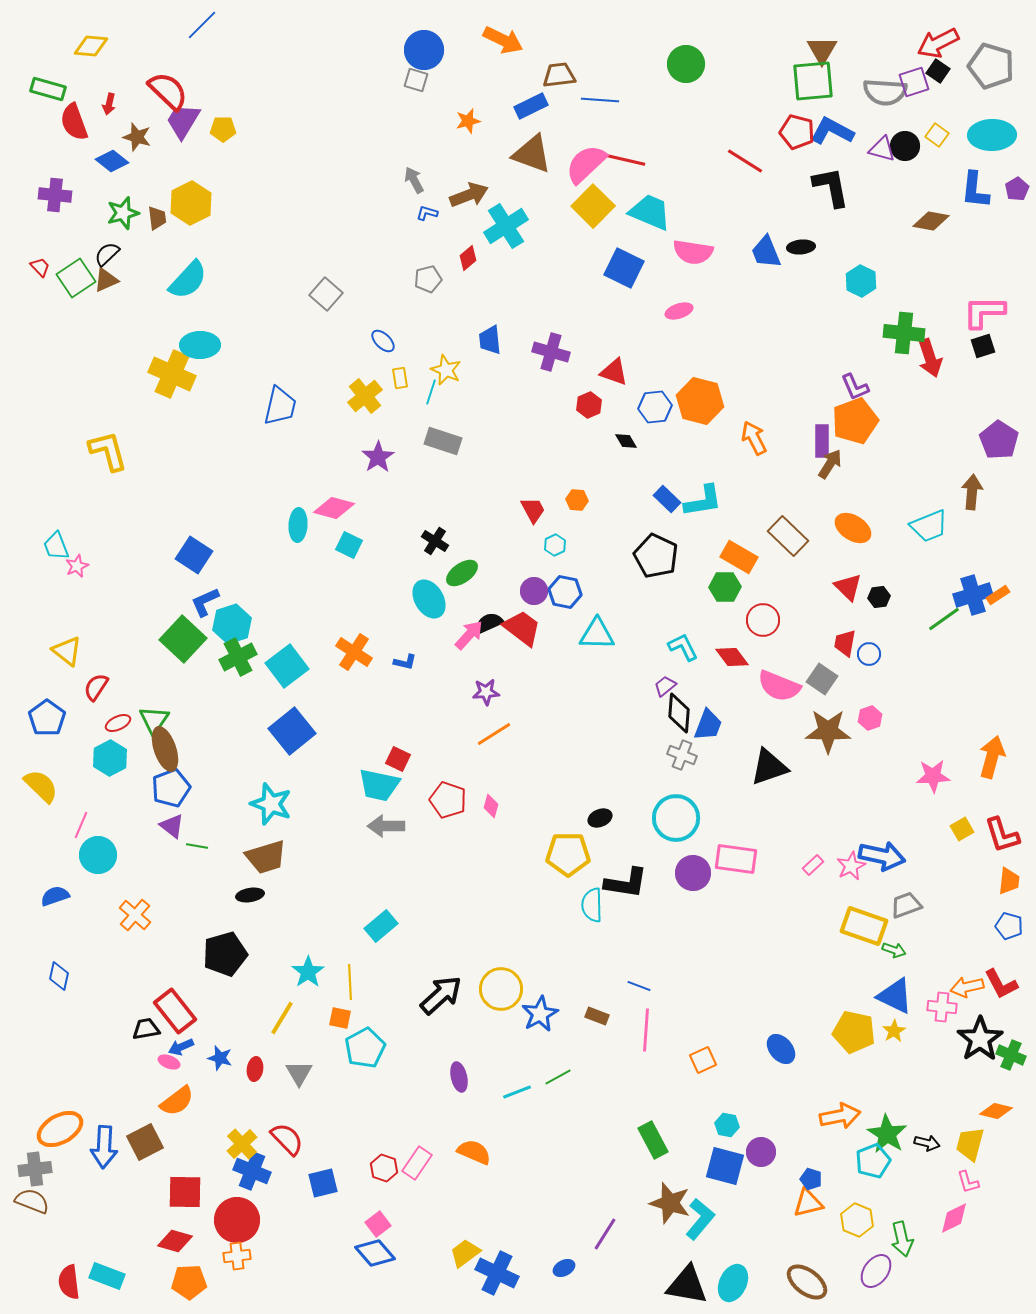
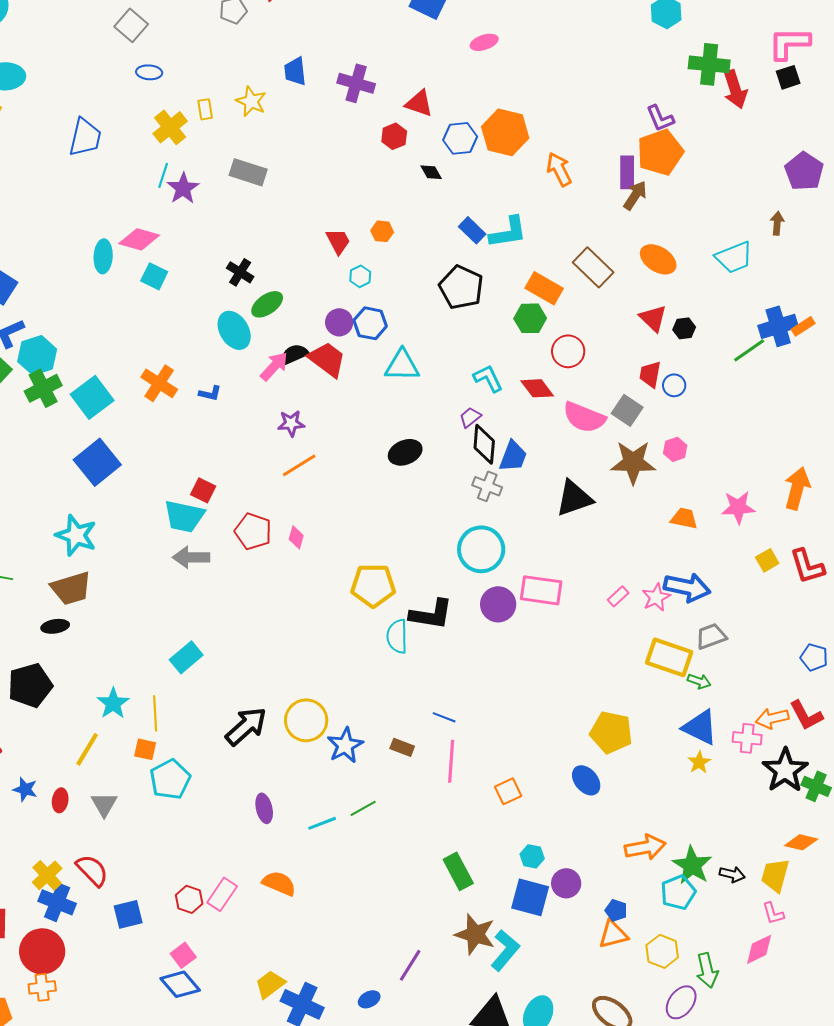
blue ellipse: (383, 341) -> (149, 72), moved, turned -40
cyan line: (431, 392) -> (163, 175), moved
brown arrow: (972, 492) -> (777, 223), size x0.7
black ellipse: (600, 818) -> (405, 452), moved, size x1.4
orange trapezoid: (1009, 881) -> (684, 518), moved, turned -84
yellow pentagon: (854, 1032) -> (611, 732), moved

